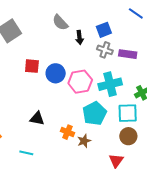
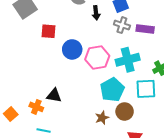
red square: (32, 66) -> (49, 31), moved
orange cross: (68, 132) -> (36, 107), moved
brown circle: (128, 136) -> (125, 111), moved

